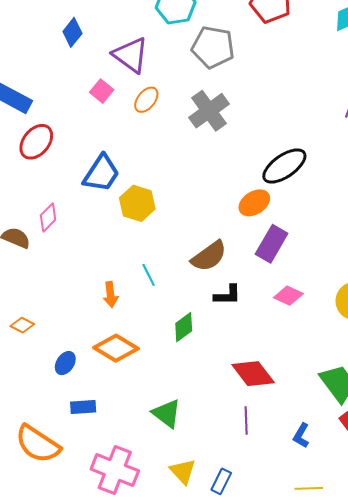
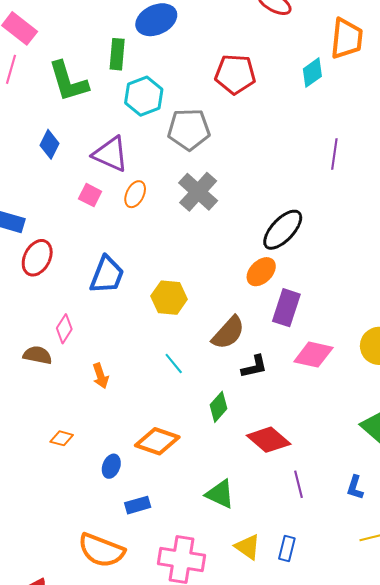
yellow hexagon: (137, 203) -> (169, 298), moved
orange arrow: (111, 295) -> (100, 376), moved
pink diamond: (288, 296) -> (313, 355), size x1.4
red diamond: (253, 374) -> (269, 440), moved

